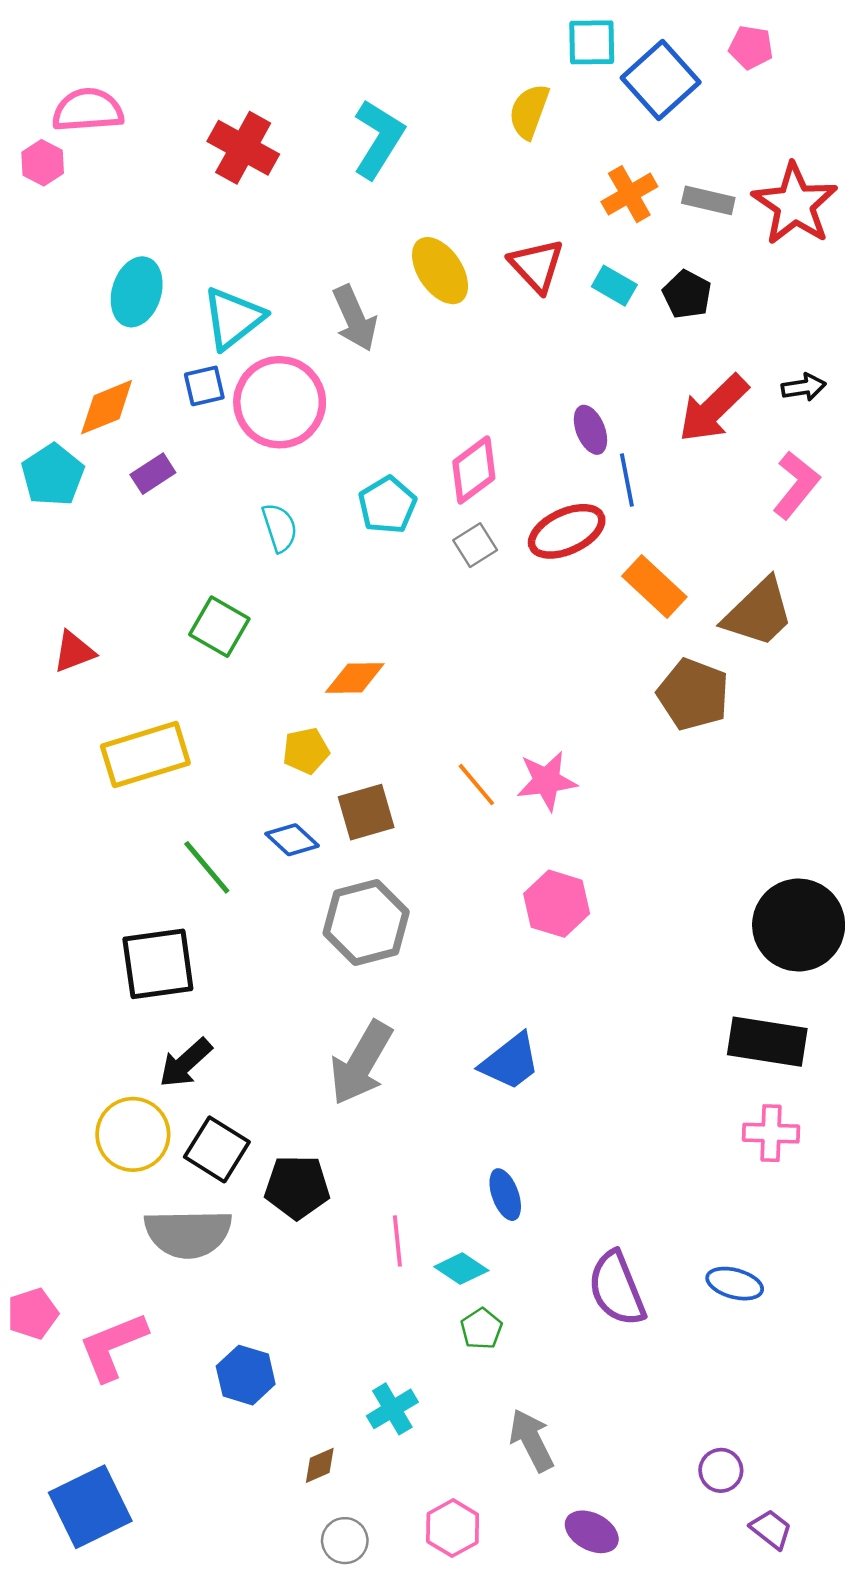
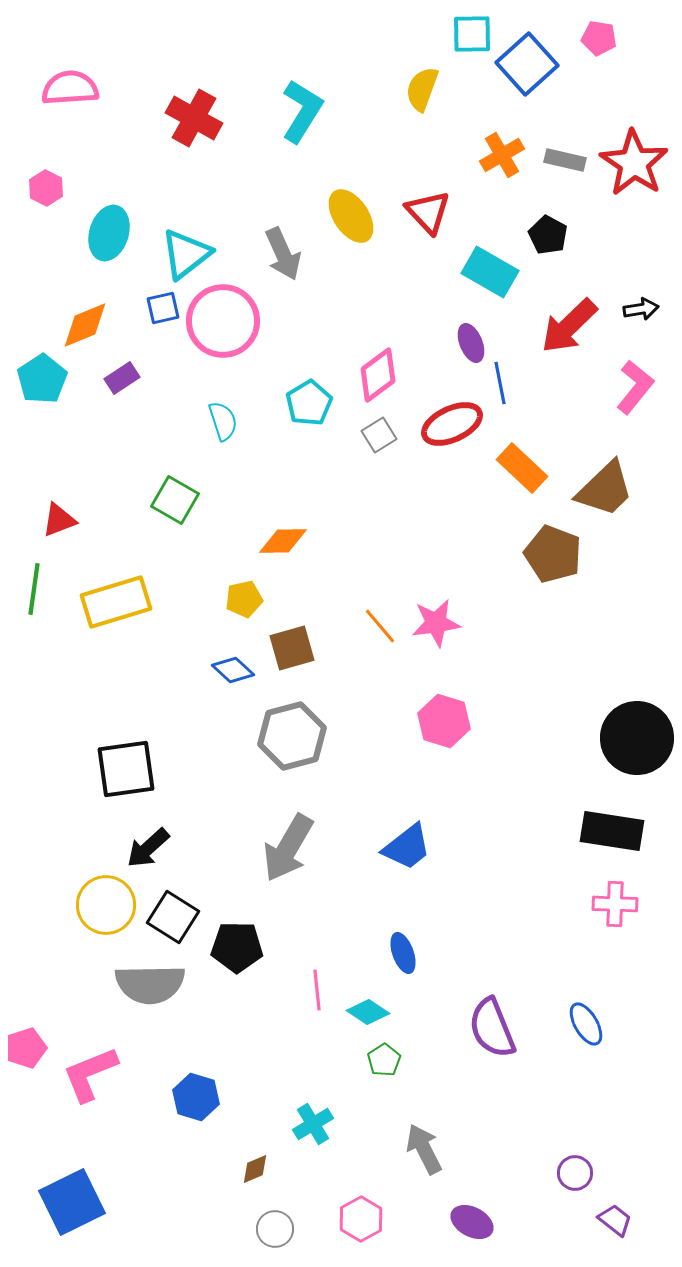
pink hexagon: (43, 163) -> (46, 188), moved
cyan rectangle: (614, 286) -> (490, 272), moved, size x1.6
green line: (207, 867) -> (34, 589), moved, turned 48
blue ellipse: (735, 1284) -> (586, 1024), turned 45

